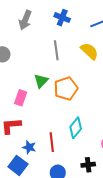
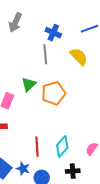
blue cross: (62, 18) -> (53, 33), moved
cyan diamond: (76, 128) -> (62, 146), moved
blue star: (29, 147) -> (23, 169), moved

